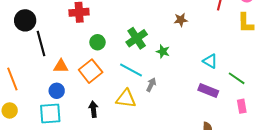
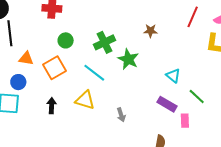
green star: (163, 51) -> (128, 59), size x1.5
gray arrow: (151, 85) -> (121, 115), moved, turned 128
pink rectangle: (242, 106) -> (185, 121), moved

